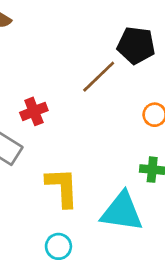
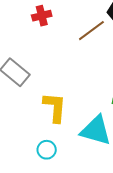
red cross: (34, 111) -> (42, 16), moved

